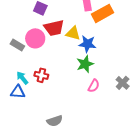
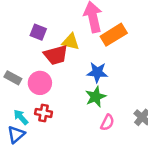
yellow triangle: (73, 33) -> (71, 42), moved
pink circle: (35, 38) -> (40, 83), moved
blue triangle: (18, 92) -> (16, 134), turned -42

